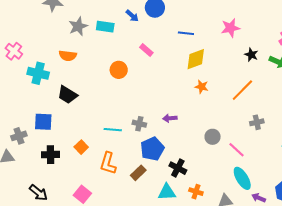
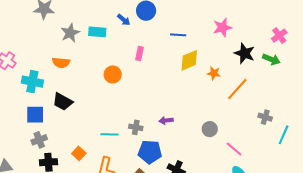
pink rectangle: (146, 50) -> (139, 53), turned 64
black star: (251, 55) -> (245, 53), size x1.5
orange star: (202, 87) -> (214, 73), moved
blue square: (43, 122) -> (35, 115), moved
gray cross: (257, 122) -> (265, 117), moved, turned 32
gray cross: (19, 136) -> (39, 140), moved
gray circle: (213, 137) -> (210, 129), moved
blue pentagon: (152, 149) -> (150, 152), turned 30

